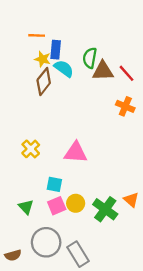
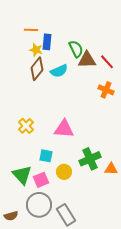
green semicircle: (90, 58) -> (76, 49), turned 144
cyan semicircle: (64, 69) -> (59, 71), moved, turned 120
orange triangle: (131, 200) -> (111, 169), turned -40
pink square: (57, 206) -> (41, 180), moved
green triangle: (26, 207) -> (22, 175), size x1.5
green cross: (105, 209) -> (90, 159), moved, turned 30

